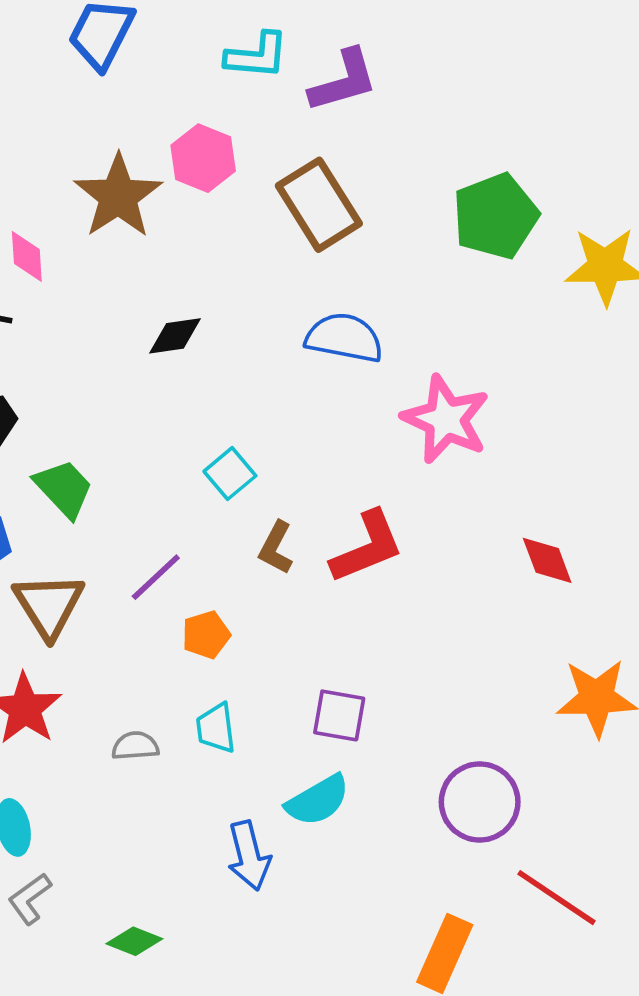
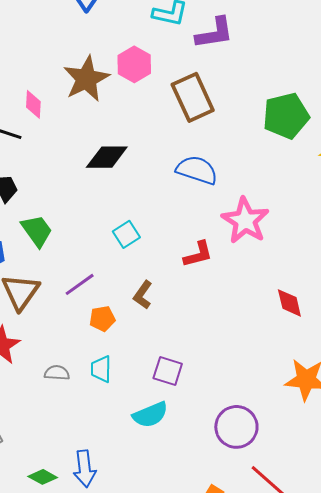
black diamond: (175, 336) -> (107, 157), size x1.4
red L-shape: (367, 547) -> (198, 254), moved, size x0.7
brown L-shape: (276, 548) -> (143, 295), moved
blue arrow: (249, 856) -> (85, 469), moved

